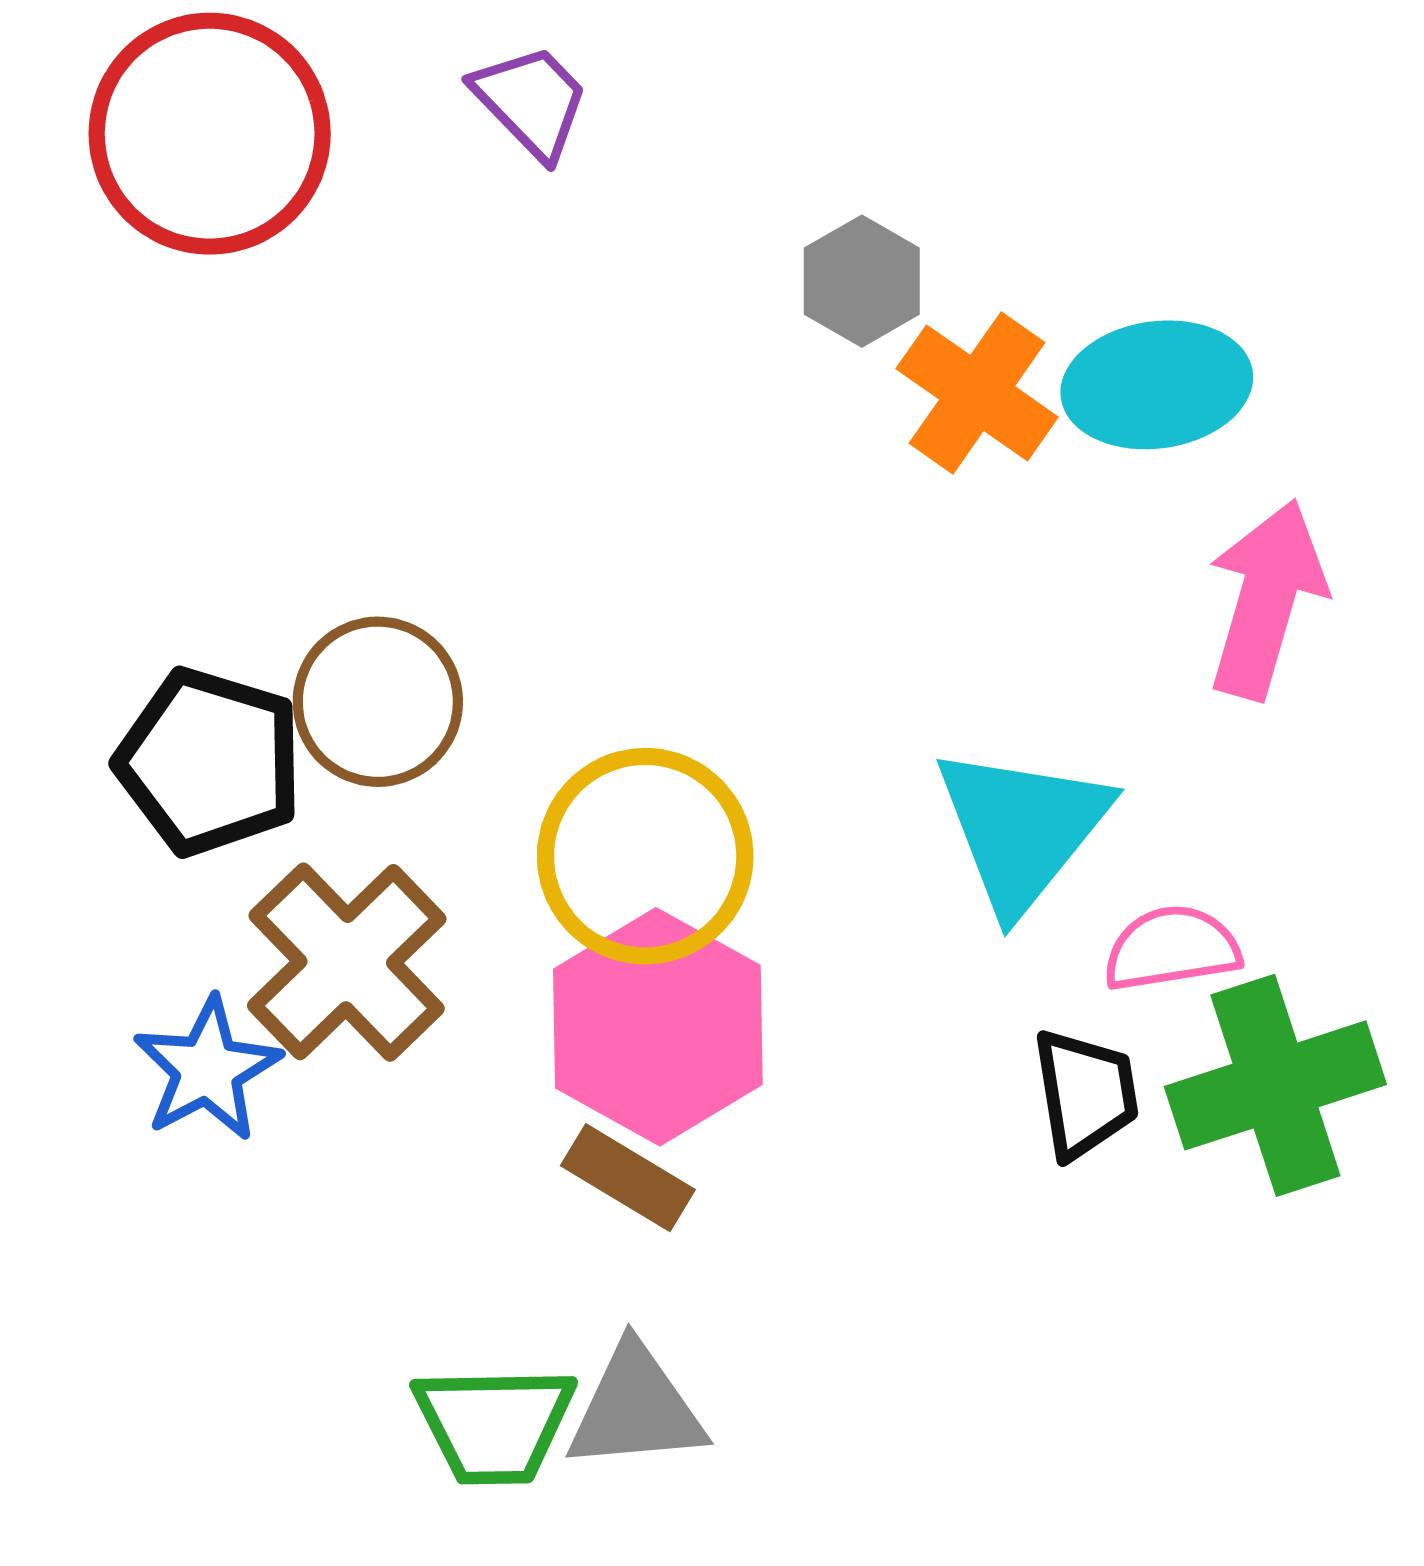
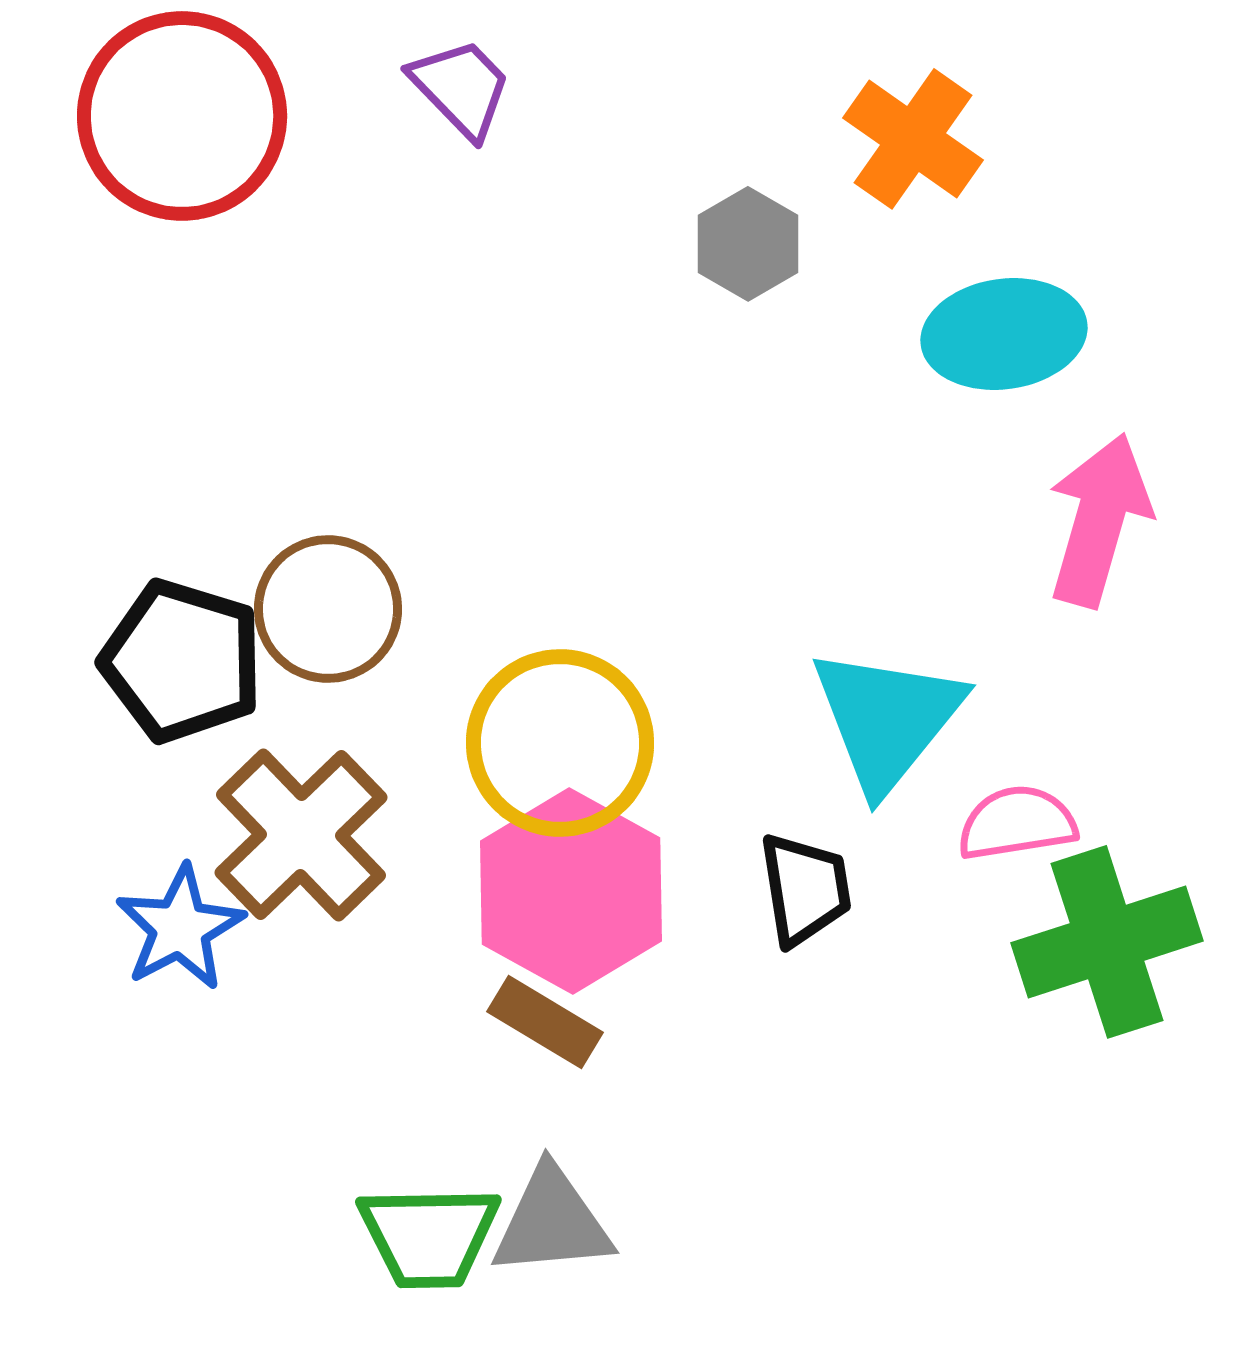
orange cross: (977, 393) -> (913, 139), moved
black trapezoid: (1085, 1094) -> (805, 889), moved

